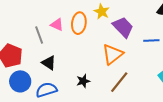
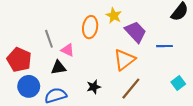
pink triangle: (57, 25) -> (68, 50), moved
black triangle: (49, 63) -> (58, 68), turned -42

